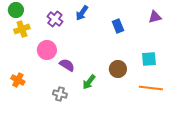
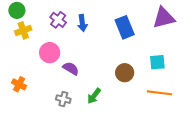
blue arrow: (82, 13) -> (82, 23), moved, turned -42
purple triangle: (155, 17) -> (164, 18), size x1.6
blue rectangle: (118, 26) -> (125, 27), size x1.5
green arrow: (89, 82) -> (94, 96), moved

